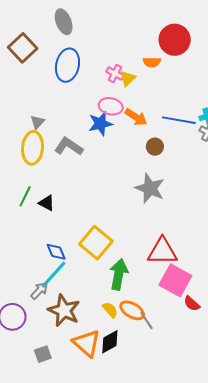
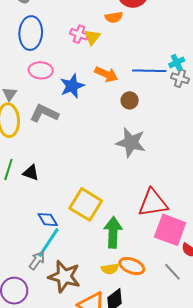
pink ellipse: (111, 106) -> (41, 70), moved
yellow semicircle: (110, 310) -> (110, 269), turned 132
gray line: (146, 320) -> (172, 272), moved

